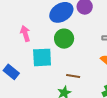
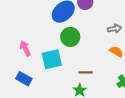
pink arrow: (25, 34) -> (25, 48), moved

